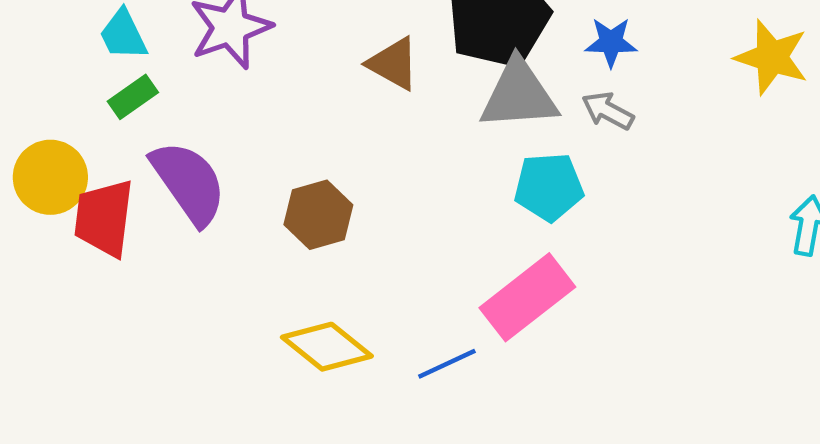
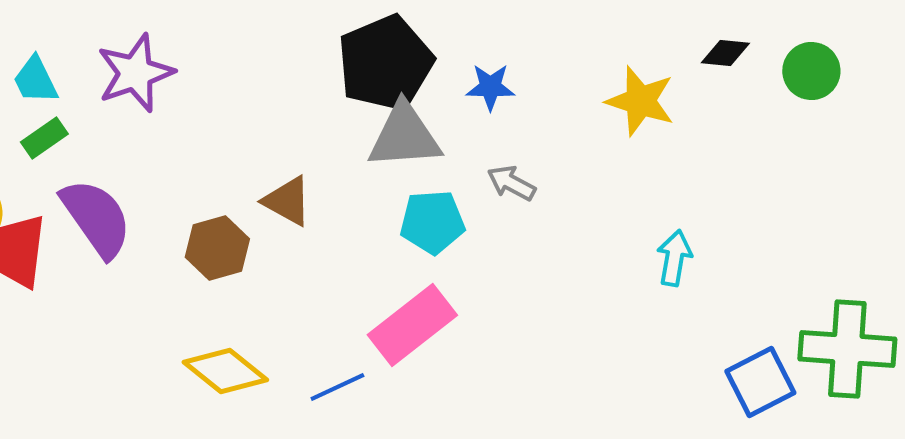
brown triangle: (393, 64) -> (287, 201), moved
gray arrow: (608, 111) -> (511, 183), moved

